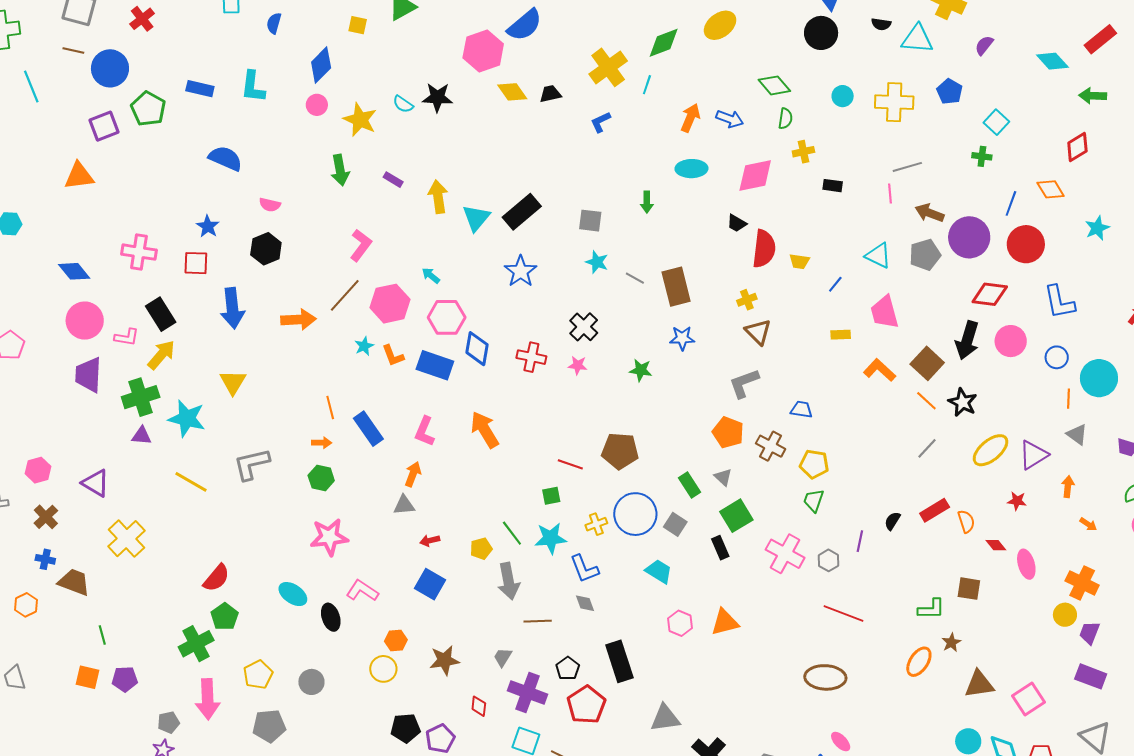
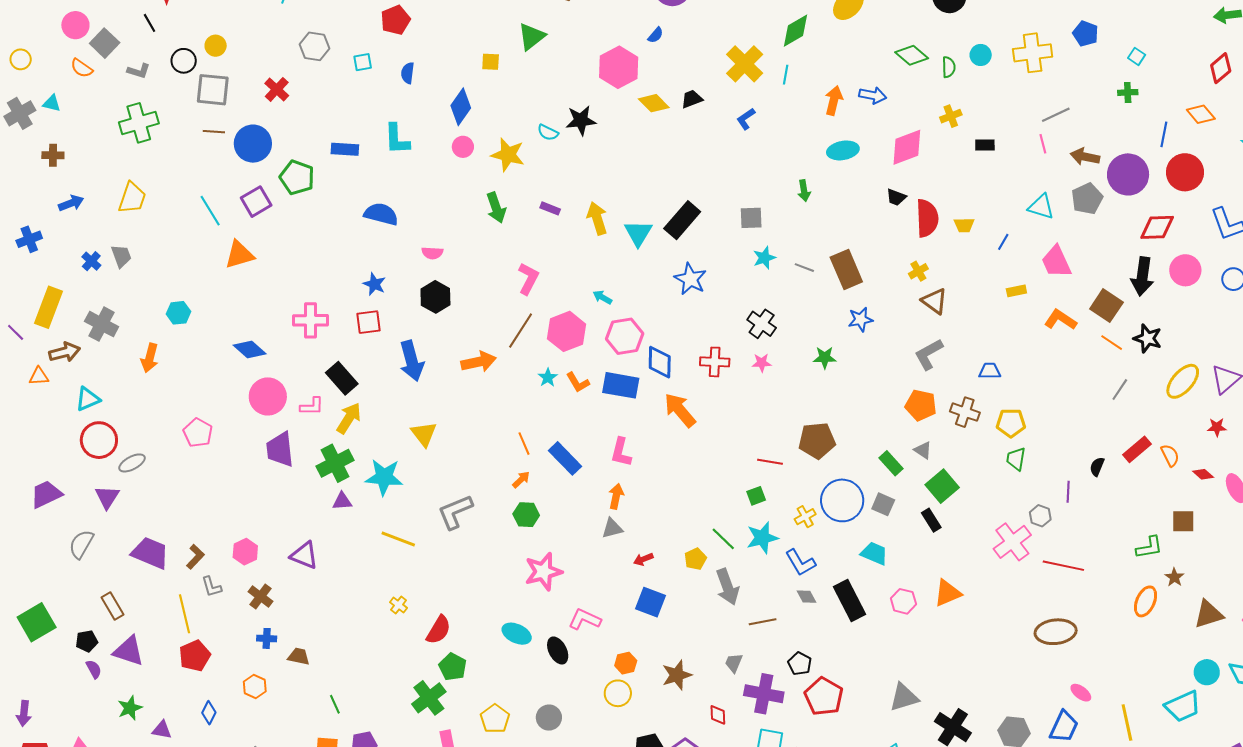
blue semicircle: (525, 25) -> (656, 35), size x0.5
cyan line: (31, 86) -> (210, 211), moved
green semicircle: (785, 118) -> (949, 67), moved
cyan square: (996, 122) -> (1137, 56), size x0.7
cyan star: (597, 262) -> (764, 258), turned -30
orange arrow: (485, 430) -> (680, 410), moved
orange arrow: (322, 443) -> (521, 480), turned -36
yellow cross: (126, 539) -> (399, 605), moved, size x0.5
pink cross: (785, 554) -> (1012, 542), moved, turned 33
brown trapezoid: (74, 582) -> (299, 656), size x0.7
black rectangle: (619, 661) -> (849, 600), moved

